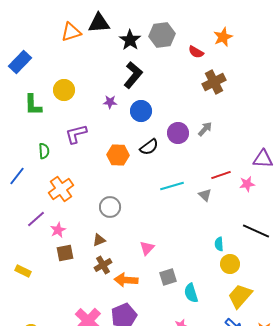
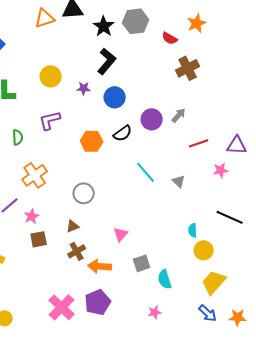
yellow circle: (64, 90) -> (51, 76), moved
red line: (221, 175) -> (199, 143), moved
cyan line: (172, 186) -> (146, 172), turned 65

